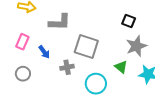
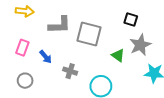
gray square: (86, 46) -> (89, 34), moved
gray cross: (67, 67) -> (70, 71), turned 32
green triangle: (121, 67) -> (118, 55), moved

